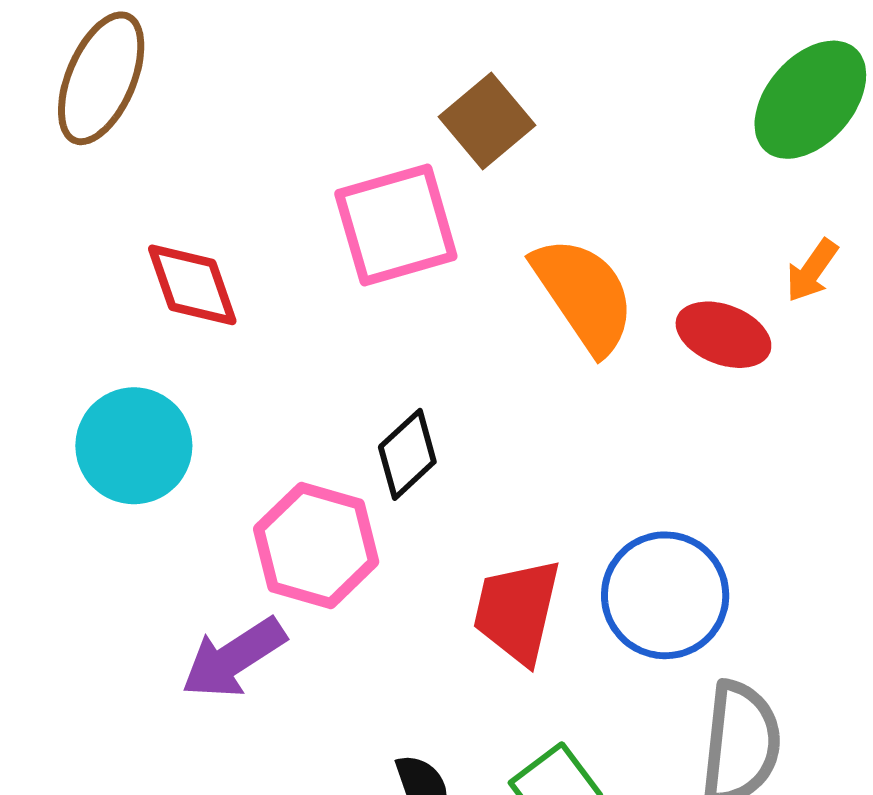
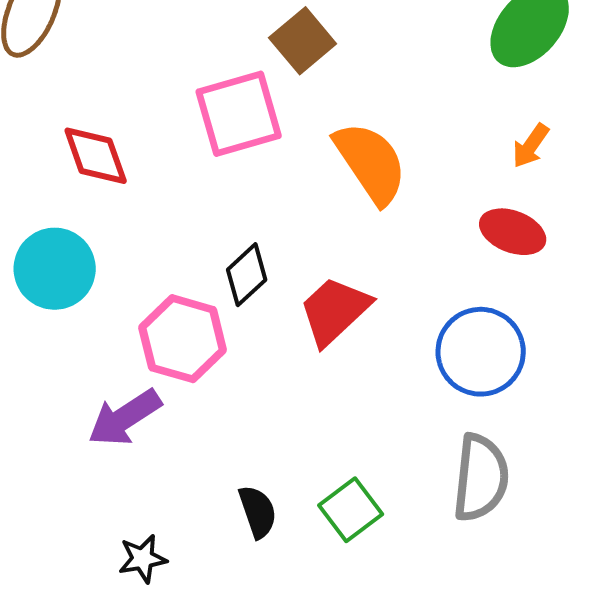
red ellipse: (723, 335) -> (513, 232), moved
blue circle: (665, 595) -> (481, 352), moved
red trapezoid: (517, 611) -> (335, 311), moved, turned 34

